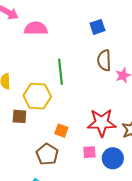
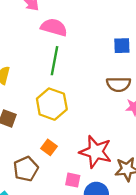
brown semicircle: (104, 60) -> (119, 84), turned -105
green line: (60, 72) -> (55, 61), moved
yellow hexagon: (37, 96) -> (52, 104), moved

